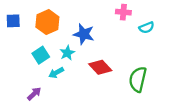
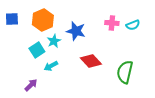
pink cross: (123, 12) -> (112, 23), moved
cyan star: (67, 53) -> (54, 41), moved

